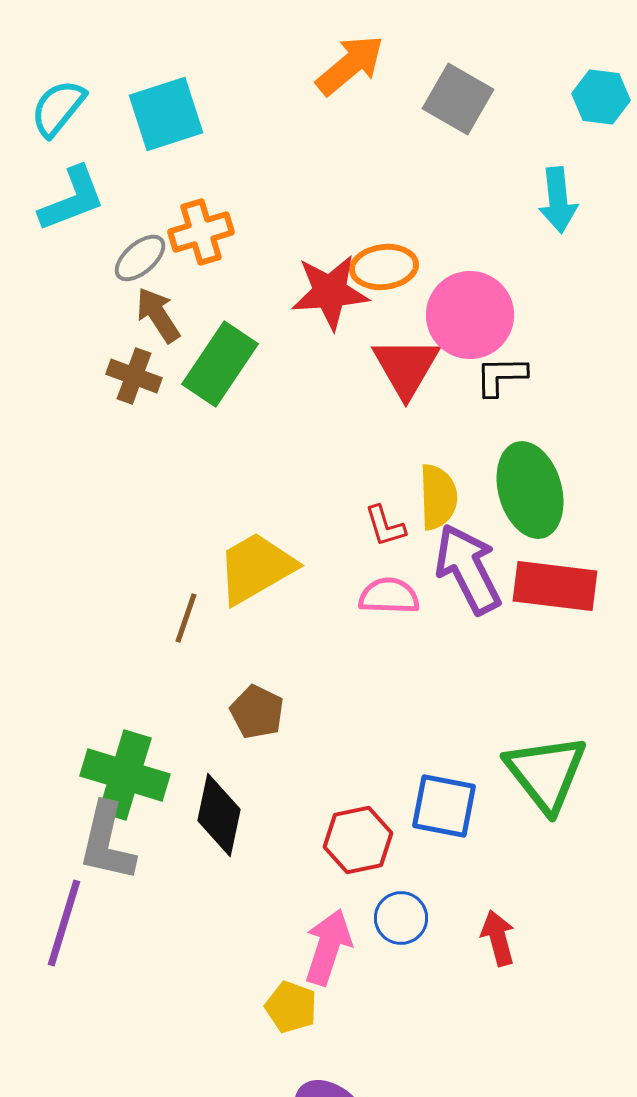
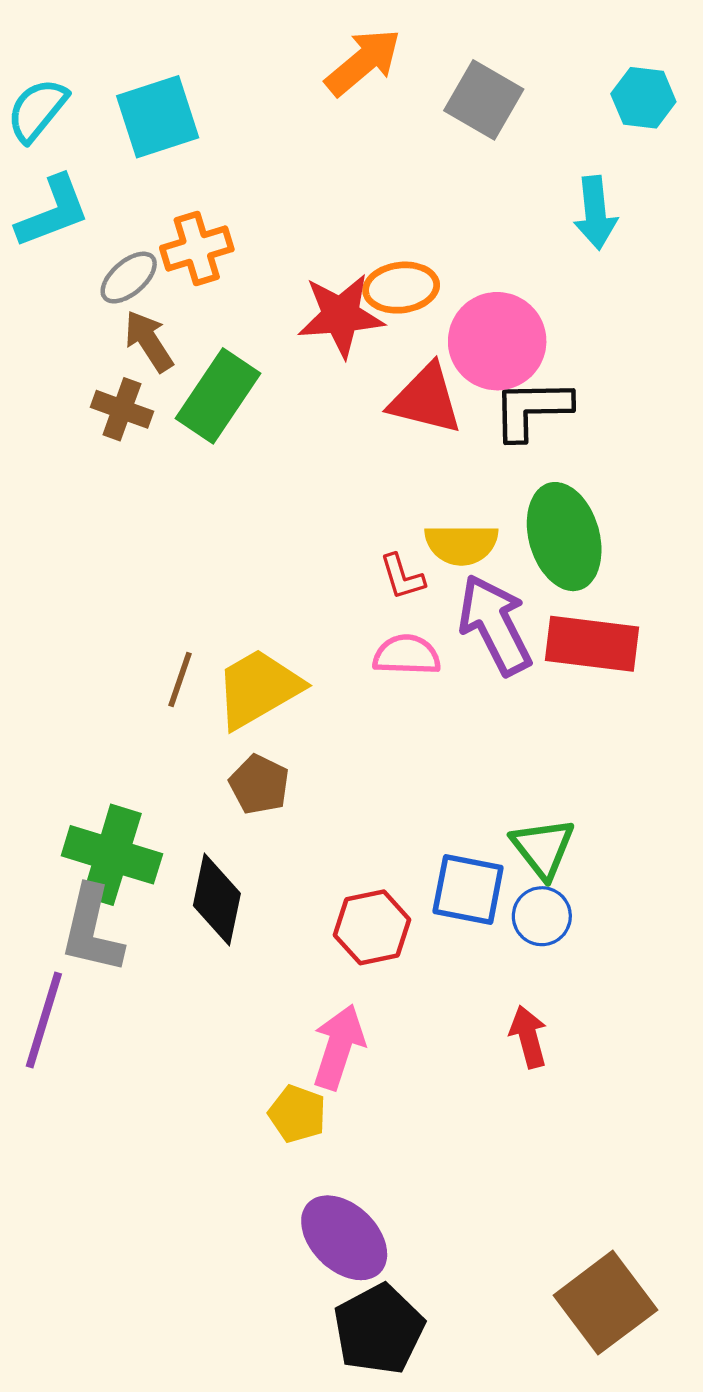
red triangle: (406, 367) -> (426, 399), turned -46
black L-shape: (501, 376) -> (532, 409), size x1.4
yellow semicircle: (438, 497) -> (461, 544), turned 92
yellow trapezoid: (256, 568) -> (258, 688), moved
green triangle: (546, 773) -> (543, 848), moved, size x0.7
blue circle: (401, 918) -> (542, 916), moved

